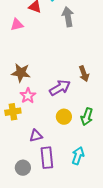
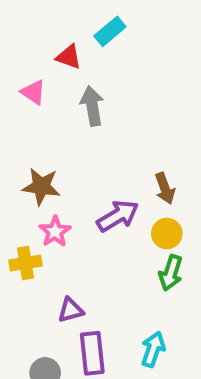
gray arrow: (68, 17) -> (92, 106), moved
pink triangle: (17, 25) -> (33, 92), turned 48
yellow circle: (64, 117) -> (167, 234), moved

